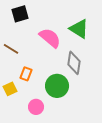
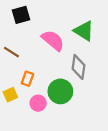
pink circle: (36, 107) -> (38, 103), moved

